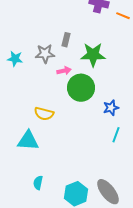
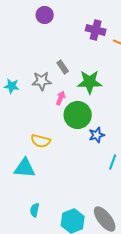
gray rectangle: (66, 40) -> (63, 67), turned -48
pink arrow: (64, 71) -> (61, 98), turned -56
blue star: (111, 108) -> (97, 135), moved

